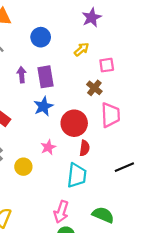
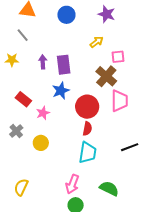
purple star: (92, 18) -> (107, 14), turned -30
blue circle: (41, 37) -> (66, 15), moved
brown cross: (94, 88) -> (106, 76), size x1.5
pink star: (48, 147) -> (43, 113), moved
red semicircle: (85, 148) -> (87, 129), moved

